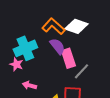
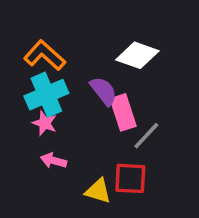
orange L-shape: (53, 26) -> (45, 55), moved
pink star: (16, 64) -> (45, 123), moved

